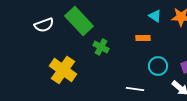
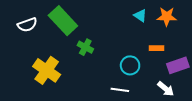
orange rectangle: (143, 38) -> (157, 48), moved
cyan circle: (158, 66) -> (130, 65), moved

